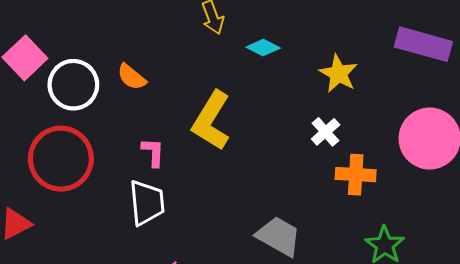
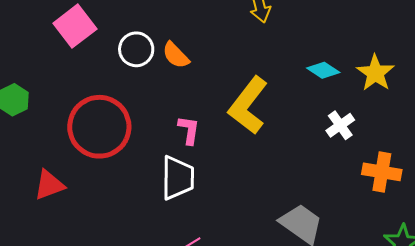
cyan diamond: (263, 48) -> (323, 70), moved
white circle: (73, 85) -> (136, 49), moved, size x0.7
white cross: (326, 132) -> (340, 125), moved

